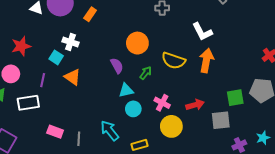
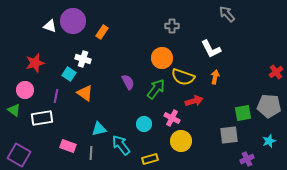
orange circle: (137, 43) -> (162, 58), moved
orange arrow: (206, 61) -> (215, 77), size x0.6
green arrow: (146, 73) -> (156, 89), size x1.5
cyan triangle: (126, 90) -> (99, 129), moved
red arrow: (195, 105) -> (194, 101), moved
cyan star: (263, 138) -> (269, 141), moved

